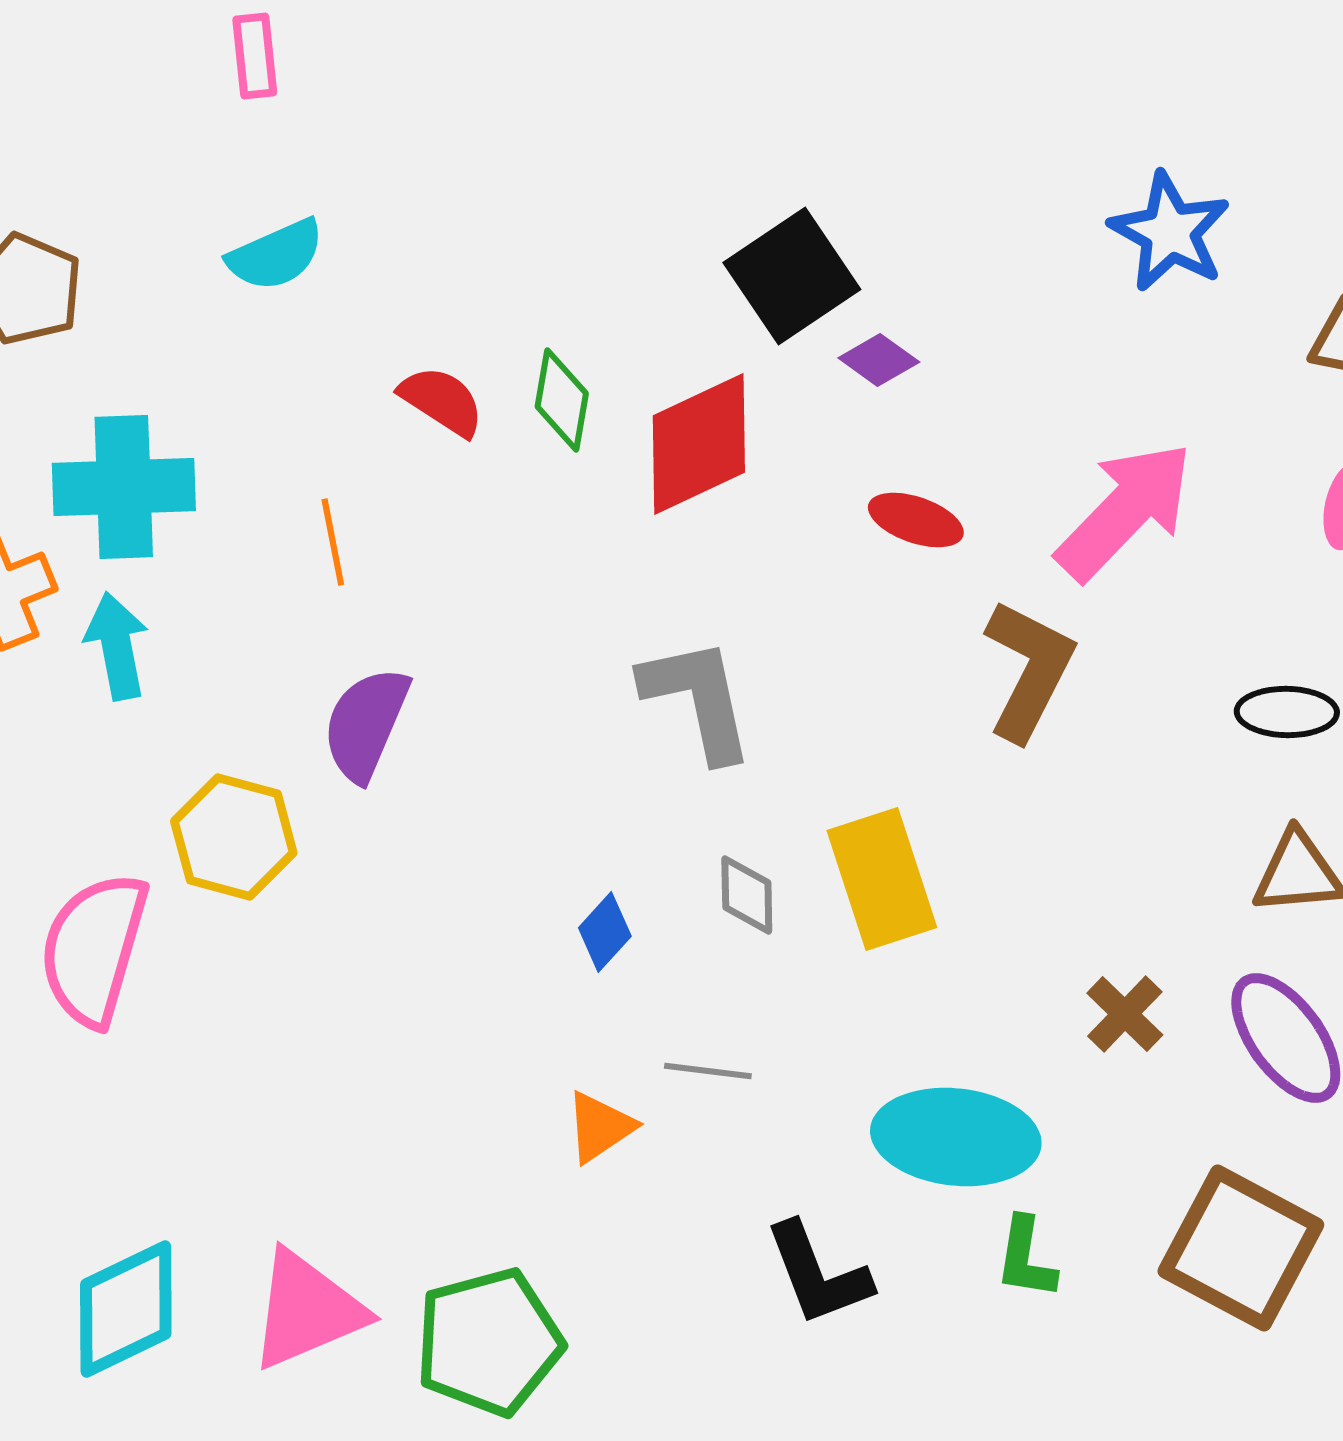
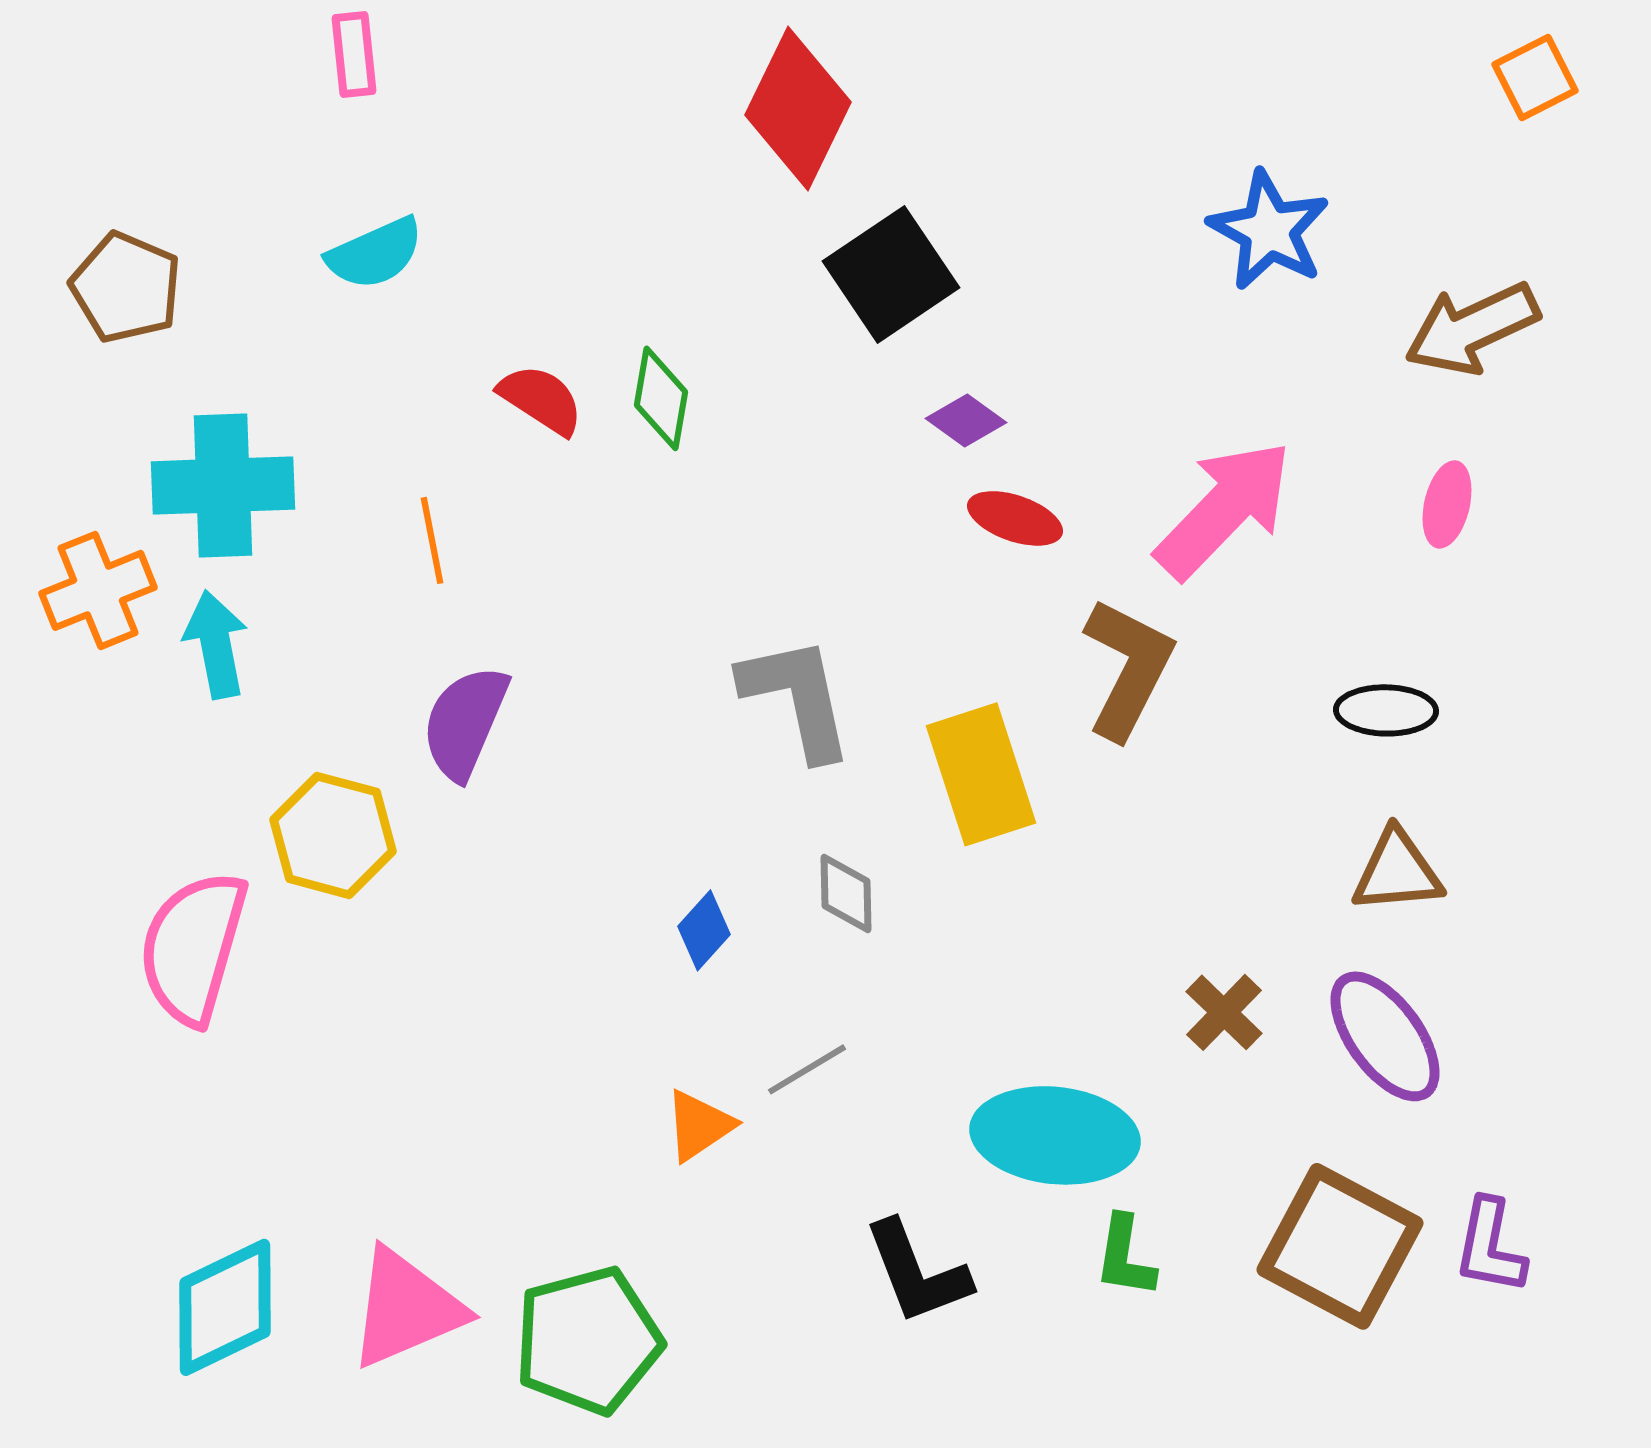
purple diamond: (879, 360) -> (966, 420), moved
red diamond: (699, 444) -> (798, 108), moved, turned -39
yellow rectangle: (882, 879) -> (981, 774), moved
gray line: (708, 1071) -> (807, 1069), turned -38

